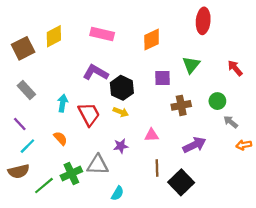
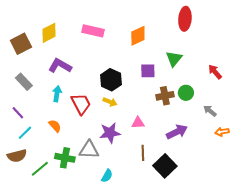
red arrow: (235, 68) -> (215, 72), moved
purple L-shape: (96, 72) -> (60, 66), moved
green circle: (217, 101) -> (186, 93), moved
purple star: (121, 146) -> (110, 133), size x1.5
green cross: (71, 173) -> (65, 158), turned 36

